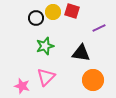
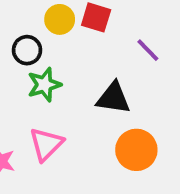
black circle: (36, 18) -> (27, 50), moved
purple line: (99, 28) -> (148, 50), turned 72

